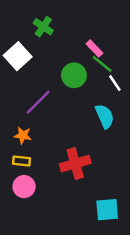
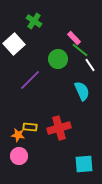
orange star: (23, 135) -> (18, 135), moved
yellow rectangle: (22, 161) -> (30, 127), moved
pink circle: (24, 187) -> (19, 156), moved

